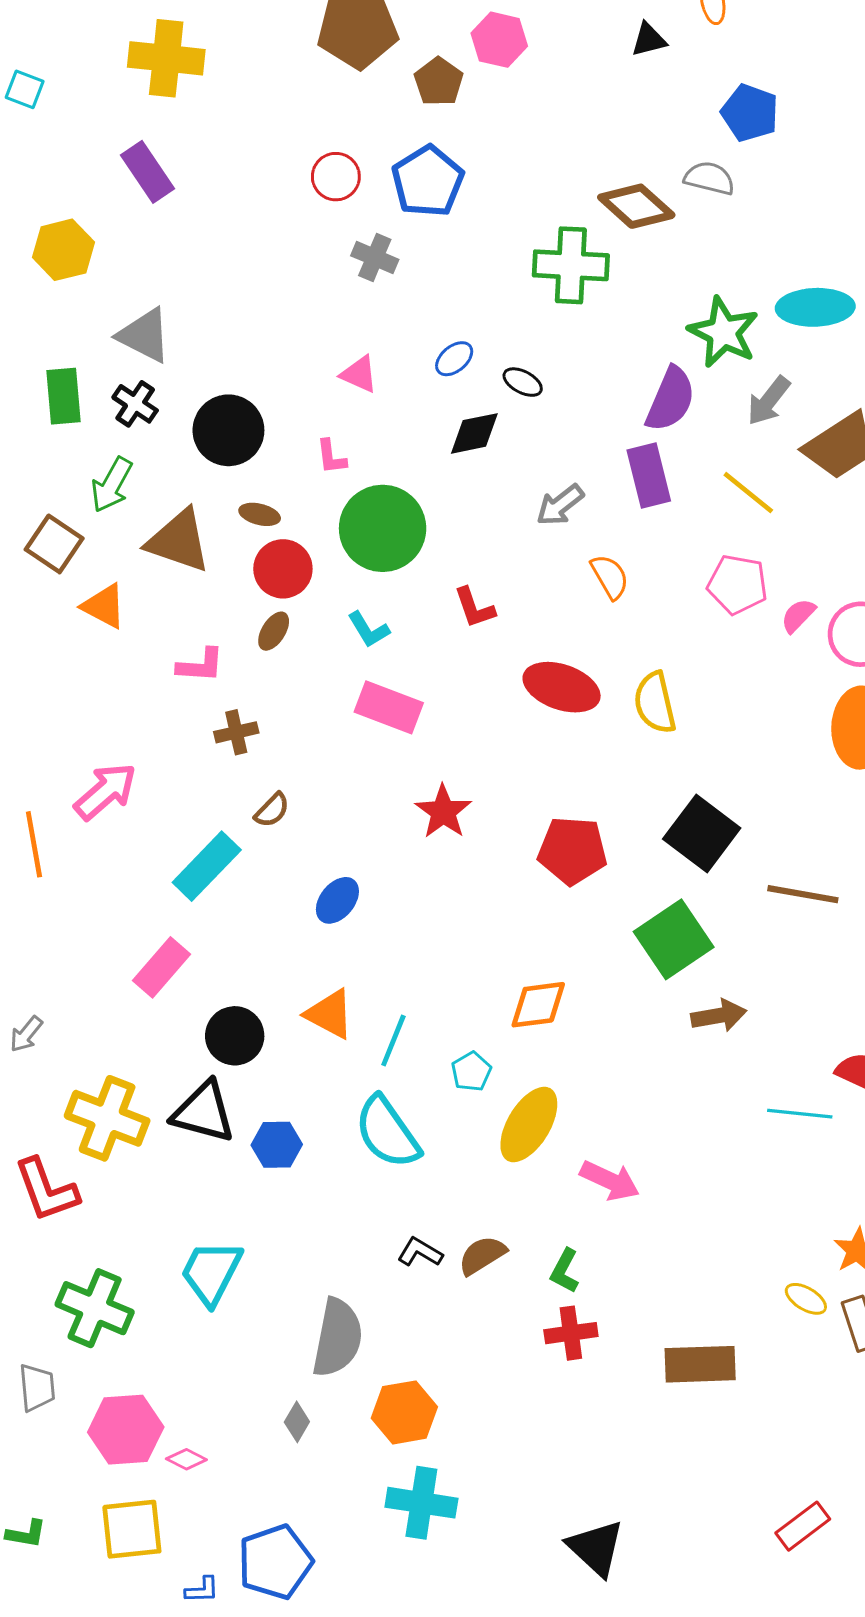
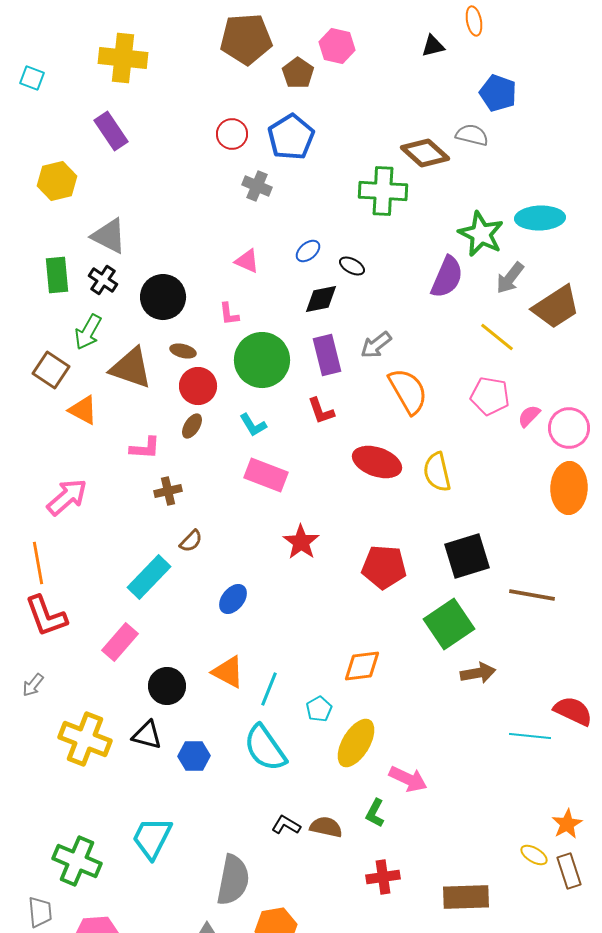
purple rectangle: (649, 475) -> (327, 355), moved
orange semicircle: (610, 577) -> (408, 391), size x1.6
pink arrow: (105, 791) -> (67, 497), moved
black square: (702, 833) -> (467, 556), turned 36
black triangle: (204, 1112) -> (147, 735), size x0.7
red L-shape: (46, 1190) -> (46, 616), moved
brown semicircle: (482, 1255) -> (326, 827), turned 44
green L-shape: (565, 1271) -> (375, 813), moved

